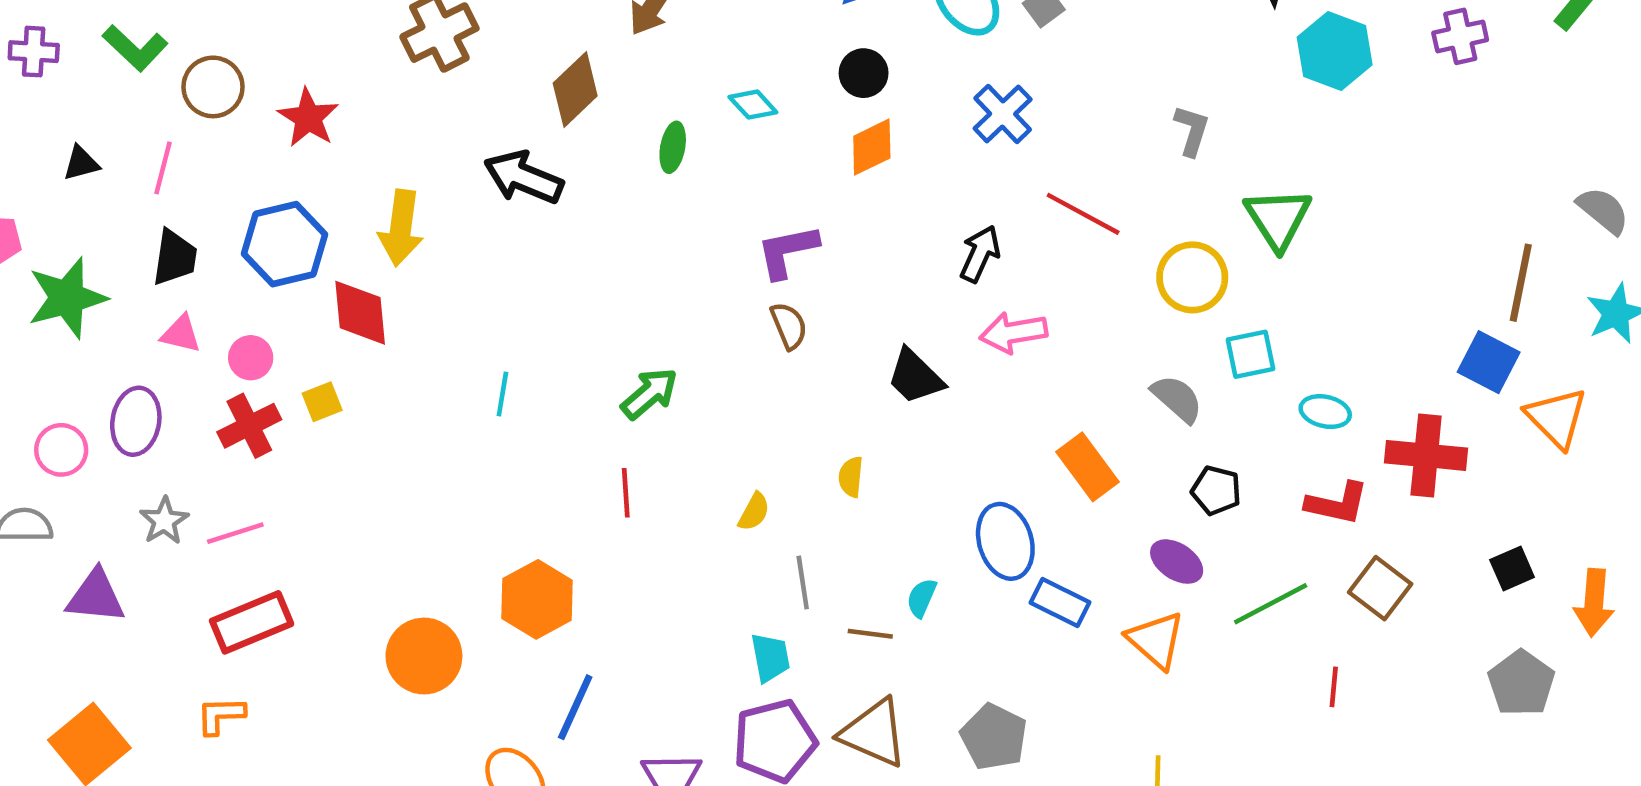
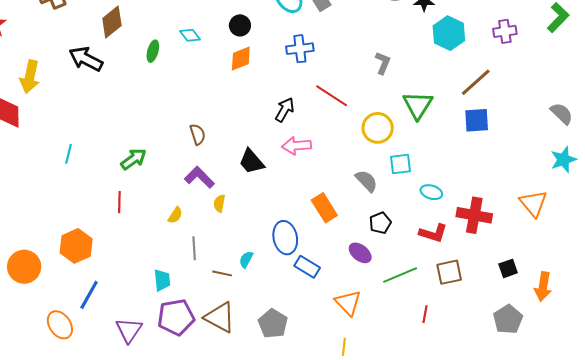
blue cross: (1003, 114) -> (300, 49), turned 32
purple L-shape: (787, 251) -> (199, 177), moved, turned 52
brown line: (1521, 283) -> (476, 82), moved, turned 32
blue square: (1489, 362) -> (477, 120), moved, turned -36
black pentagon: (1216, 490) -> (380, 223), turned 30
brown square: (1380, 588) -> (449, 272), turned 36
orange triangle: (1156, 640) -> (348, 303), moved
cyan trapezoid: (770, 658) -> (162, 280), moved

